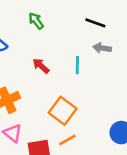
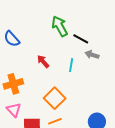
green arrow: (36, 21) -> (60, 26), moved, size x1.5
black line: (95, 23) -> (81, 39), moved

